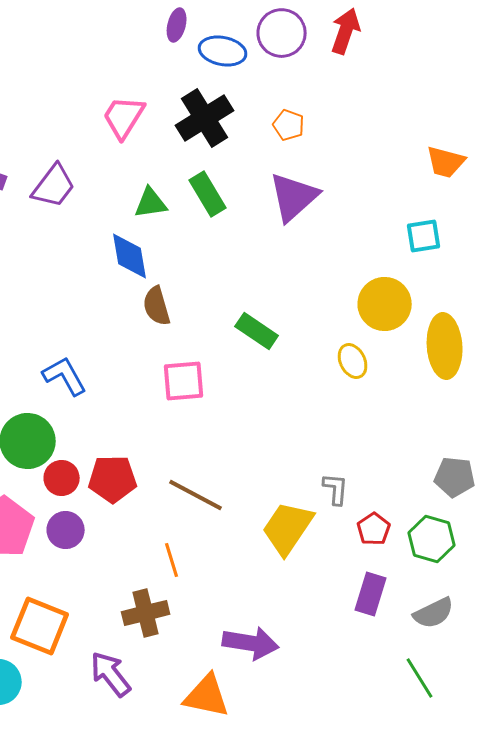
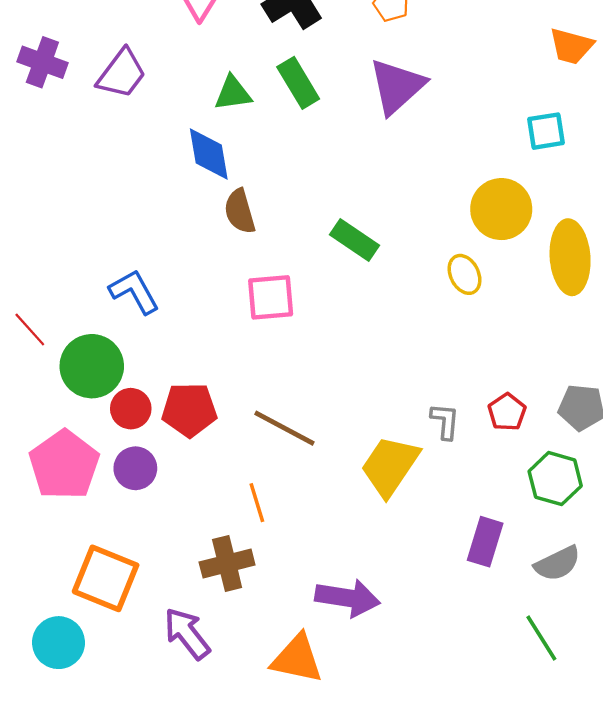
red pentagon: (374, 529) -> (507, 412), moved

